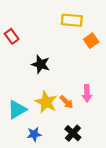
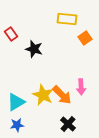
black star: (41, 64) -> (34, 49), moved
orange arrow: (66, 102) -> (62, 95), size x1.5
blue star: (34, 134) -> (17, 125), moved

